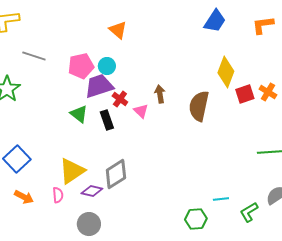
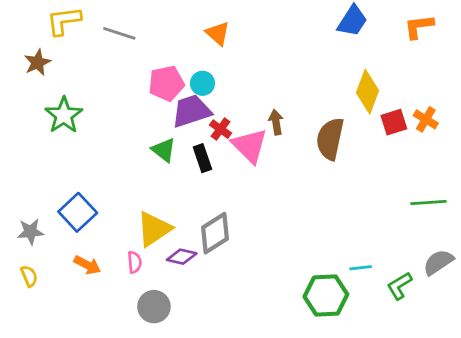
gray line: (34, 56) -> (119, 33), moved
pink triangle: (141, 111) -> (250, 146), size x1.8
green hexagon: (196, 219) -> (326, 295), size x1.4
gray circle: (89, 224) -> (154, 307), moved

